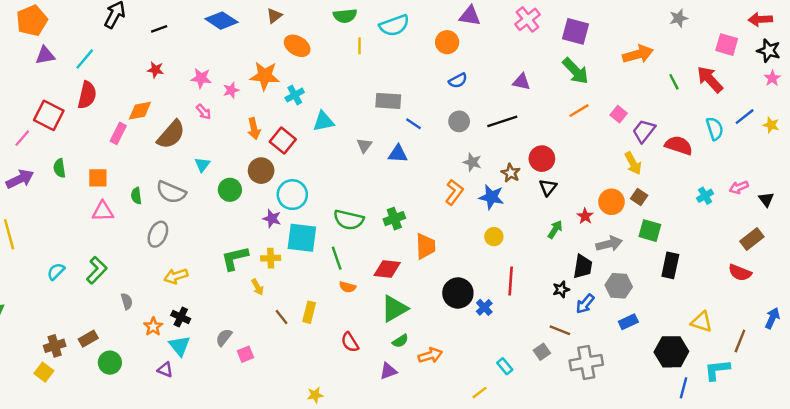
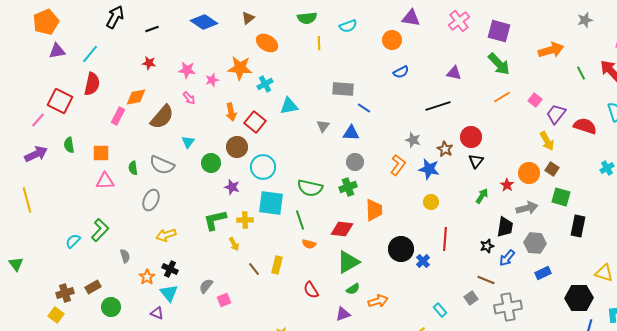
cyan semicircle: (394, 25) -> (348, 26), size x0.7
gray circle: (459, 121) -> (355, 162), moved
purple star: (272, 219) -> (232, 187), moved
cyan semicircle: (56, 271) -> (73, 241), moved

